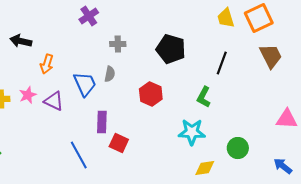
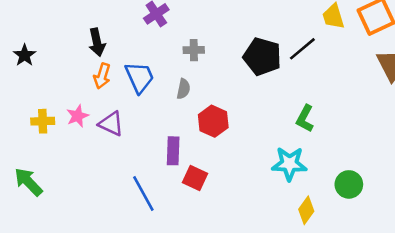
black arrow: (21, 41) -> (97, 42), moved, turned -115
black line: (222, 63) -> (302, 49), moved, turned 30
blue trapezoid: (85, 84) -> (140, 77), moved
red hexagon: (151, 94) -> (213, 121), moved
yellow diamond: (205, 168) -> (306, 210), turned -45

